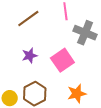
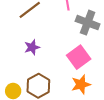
pink square: (62, 60) -> (79, 57), moved

